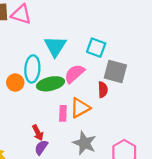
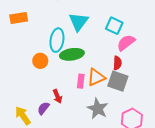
gray square: (115, 72) -> (118, 81), moved
pink semicircle: (74, 74) -> (126, 43), moved
orange circle: (15, 83) -> (40, 61), moved
purple semicircle: (41, 147) -> (43, 108), moved

